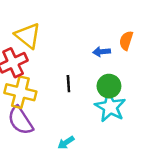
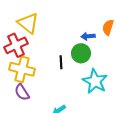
green circle: (109, 86) -> (81, 53), moved
purple semicircle: (20, 120) -> (22, 92), size x0.7

